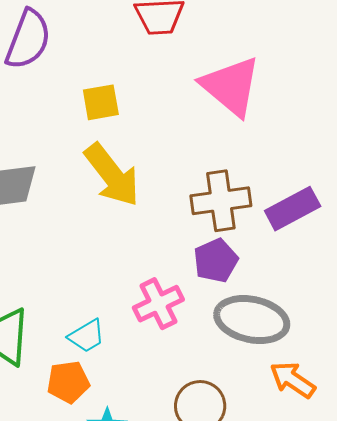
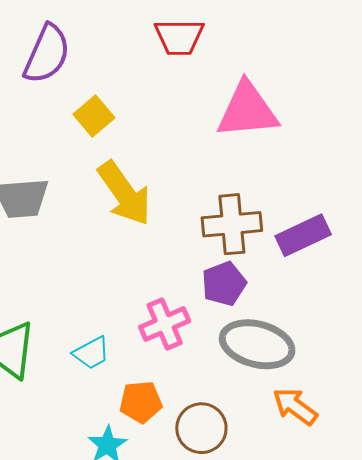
pink triangle: (231, 86) -> (247, 110), turned -48
yellow square: (101, 102) -> (94, 116), moved, turned -33
orange pentagon: (68, 382) -> (141, 402), moved

